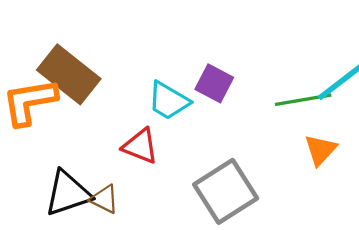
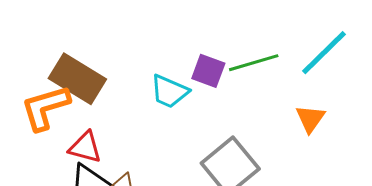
green line: (303, 100) -> (254, 63), moved
red triangle: (140, 146) -> (85, 147), moved

